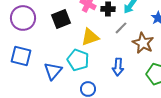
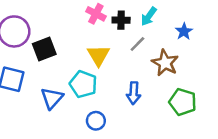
black square: (61, 19) -> (44, 49), moved
yellow triangle: (90, 37) -> (98, 55), turned -42

